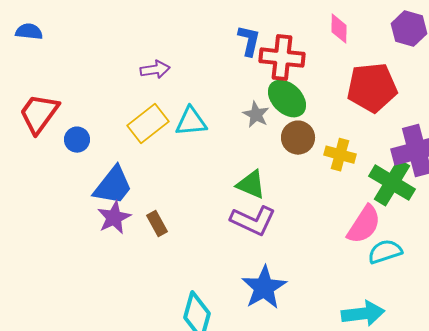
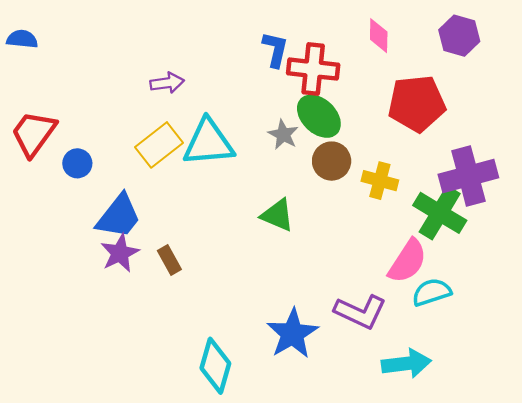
cyan triangle: (191, 122) -> (208, 143), size x1.4
purple L-shape: (253, 221) -> (360, 312), moved

